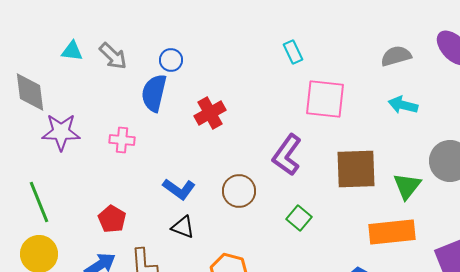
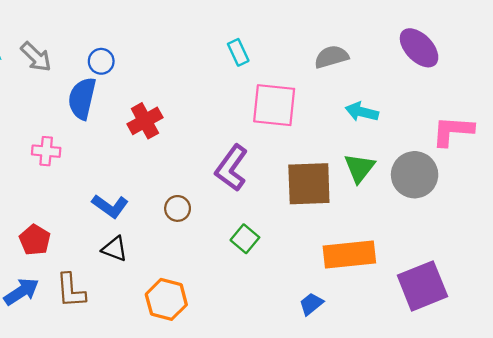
gray semicircle: (396, 56) -> (331, 57), moved
green triangle: (407, 186) -> (360, 168), moved
brown circle: (239, 191) -> (178, 208), size x0.7

